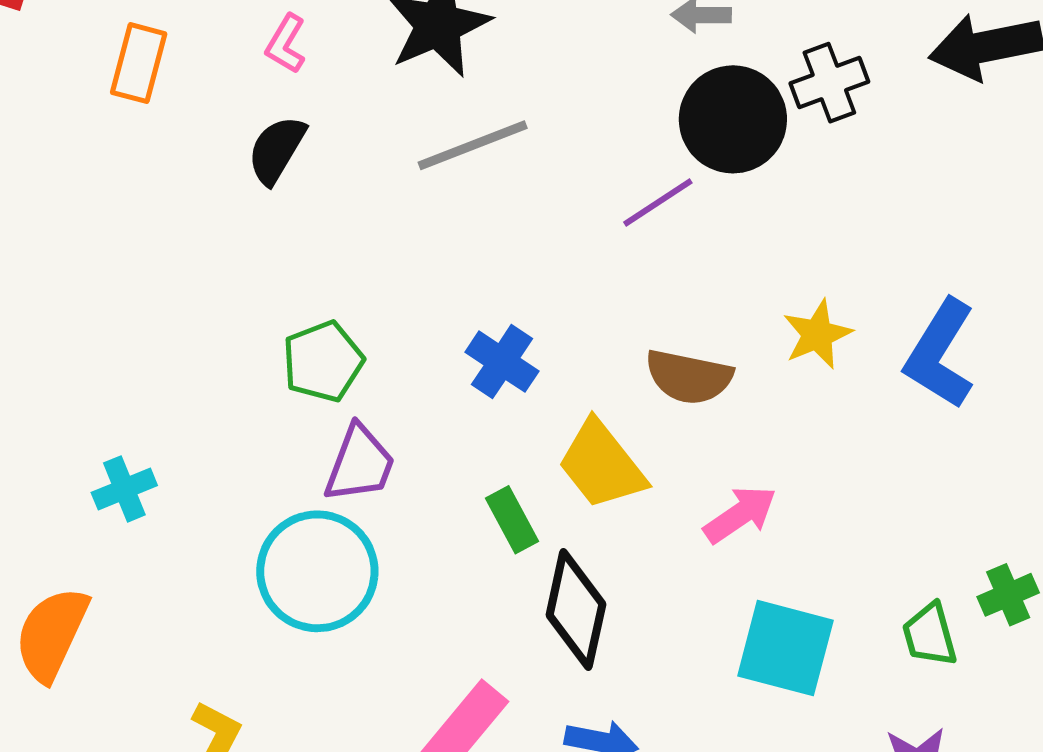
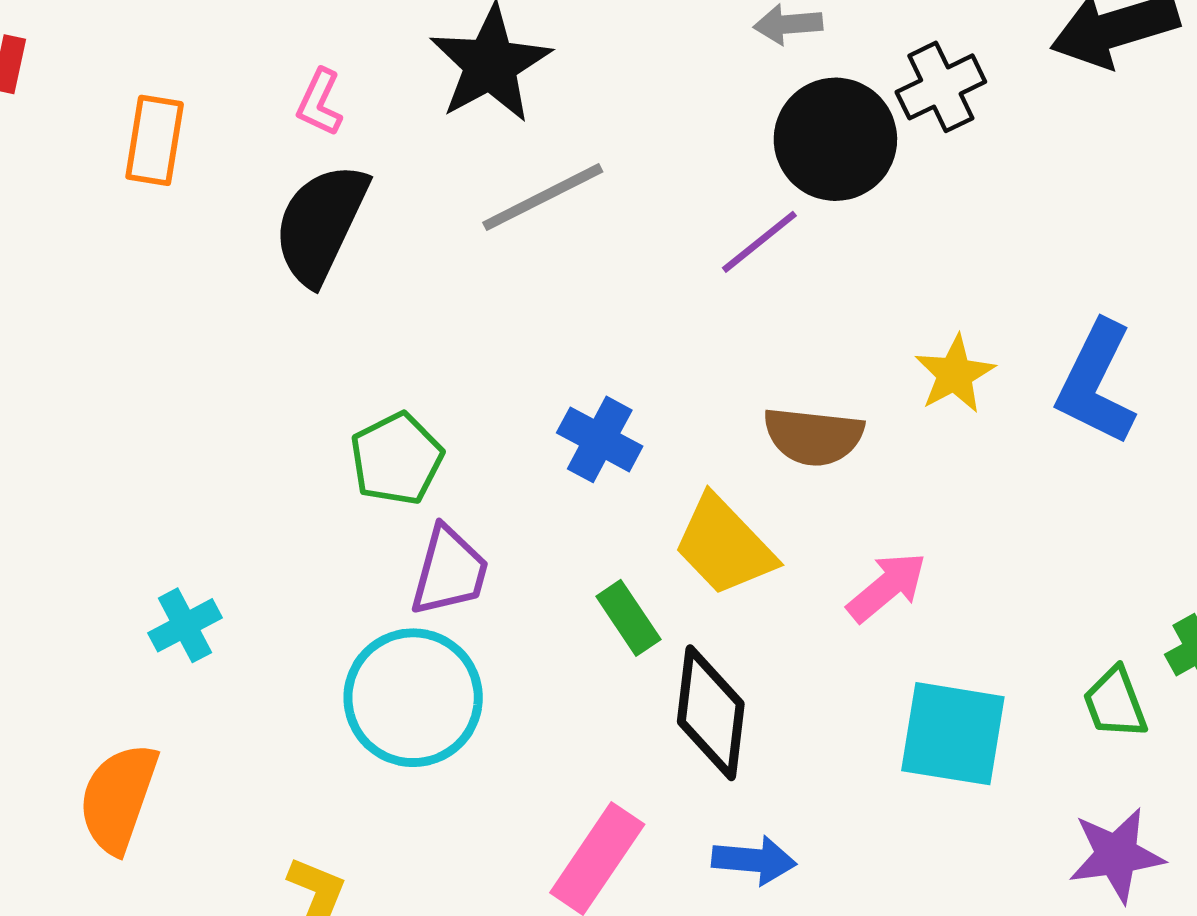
black semicircle: (277, 150) -> (321, 224), size x1.5

